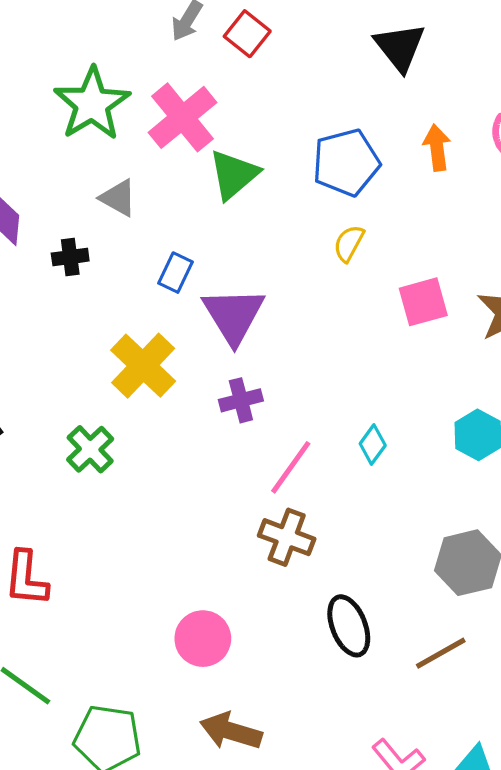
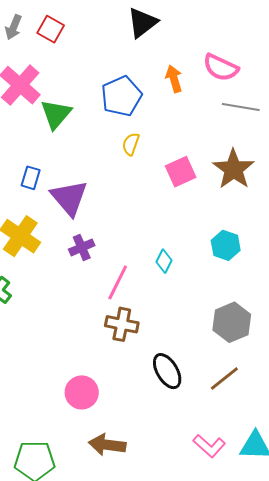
black triangle: (400, 47) -> (142, 23), turned 40

